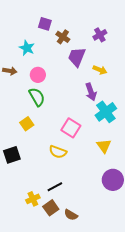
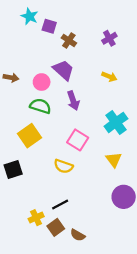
cyan star: (27, 48) -> (30, 16), moved
purple trapezoid: (77, 57) -> (63, 70), moved, turned 110
purple arrow: (91, 92) -> (73, 101), moved
green semicircle: (37, 97) -> (40, 106), turned -42
yellow square: (27, 124) -> (30, 136), size x1.5

